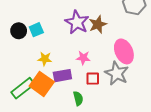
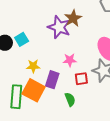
brown star: (98, 24) -> (73, 18), moved
purple rectangle: (62, 76) -> (52, 80), turned -54
green rectangle: (23, 88) -> (16, 97), turned -40

